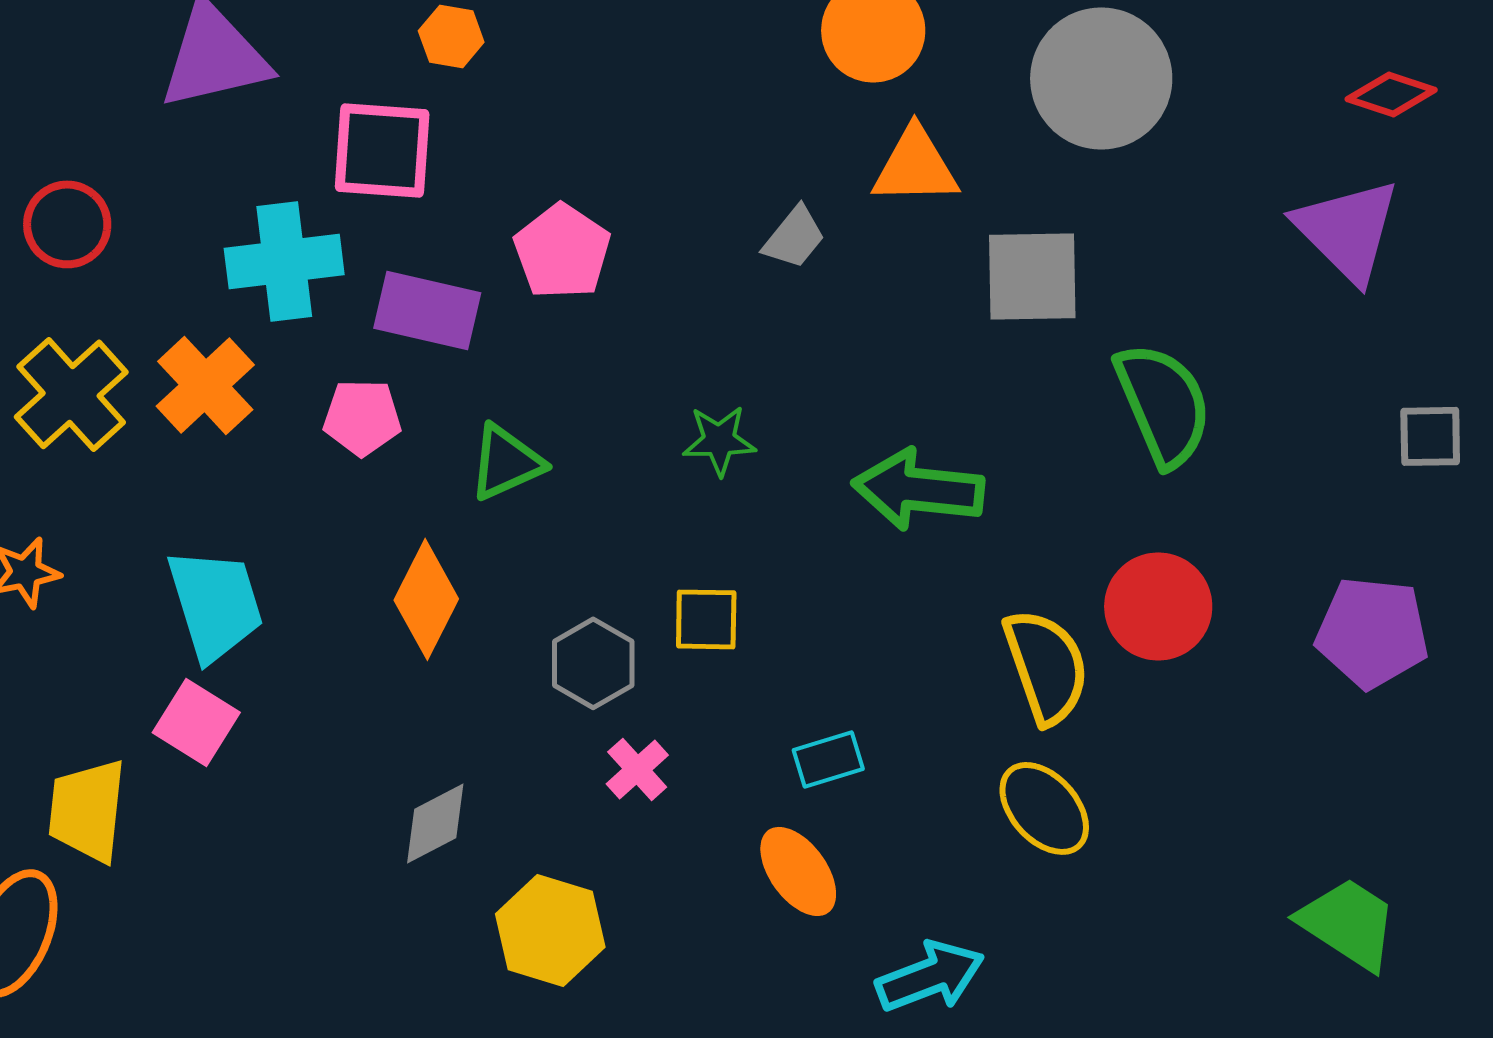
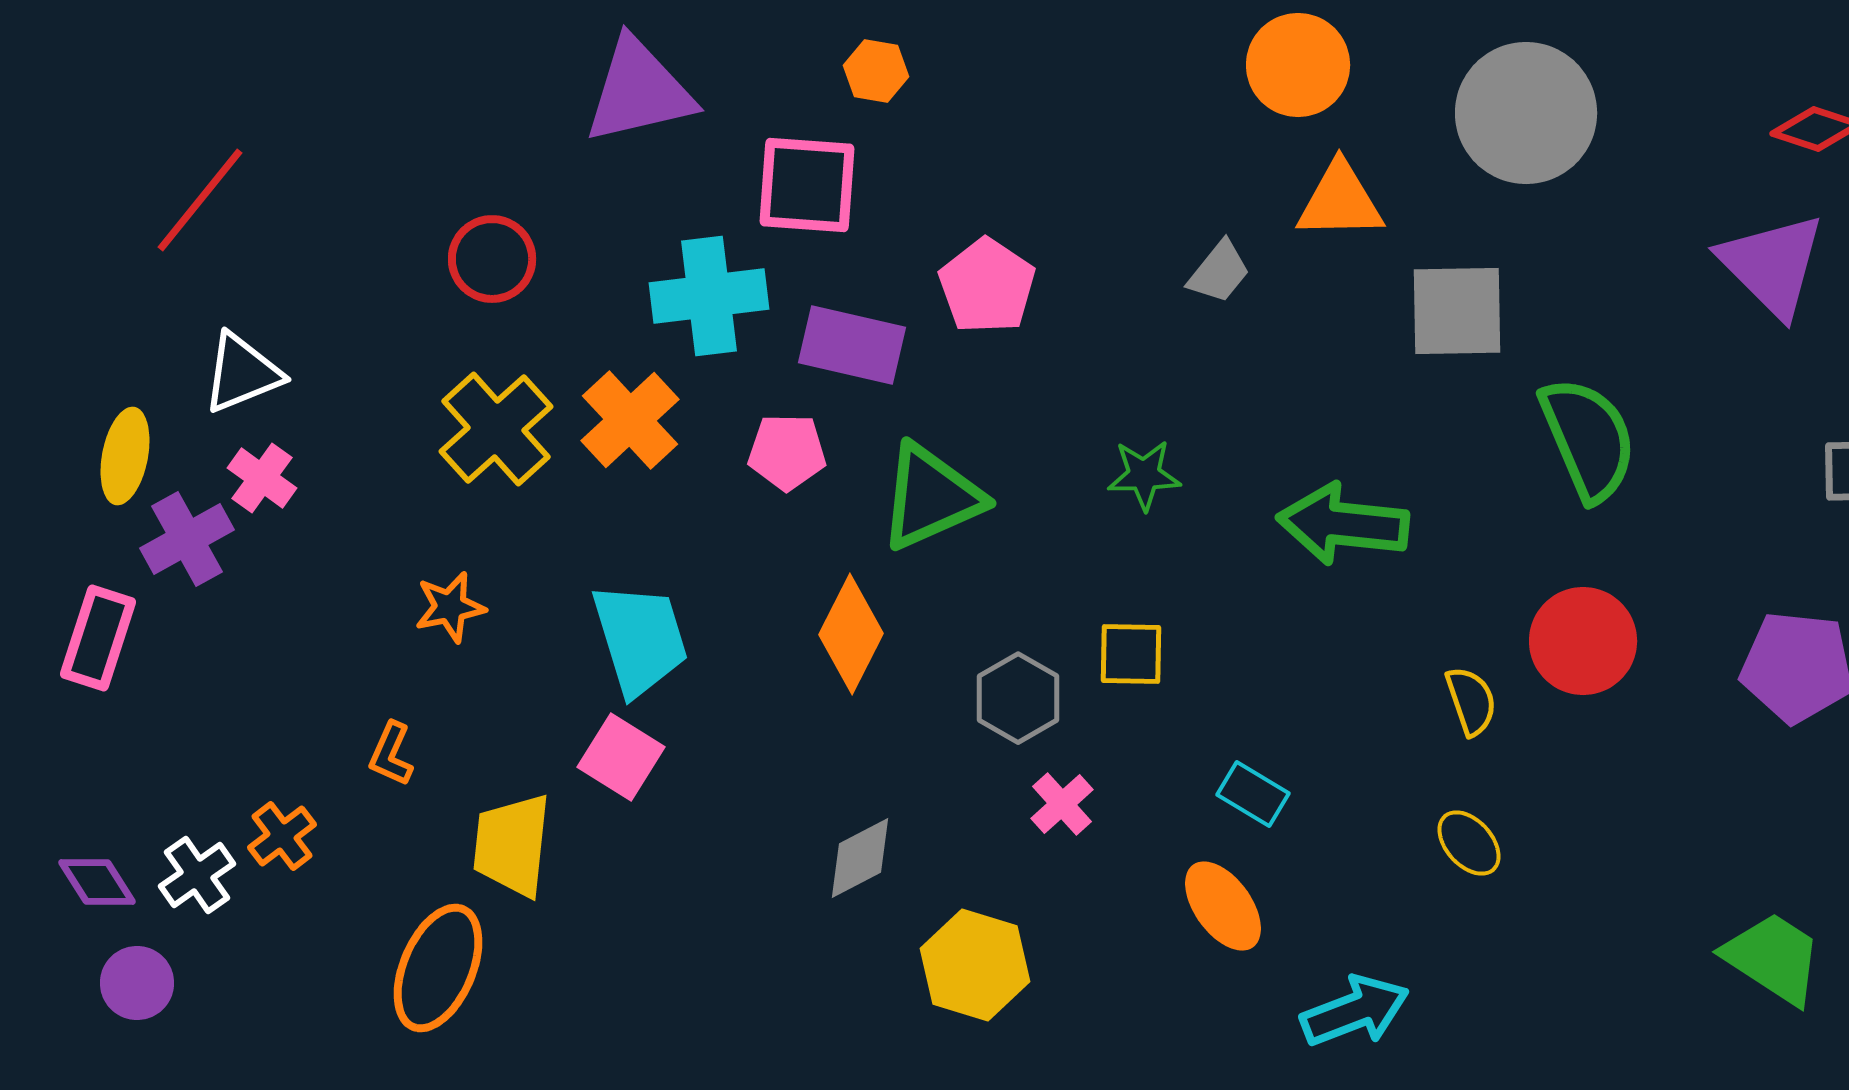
green triangle: (506, 462) -> (931, 497), size x1.4
yellow semicircle: (1046, 666) -> (1471, 701), size x0.6
cyan rectangle: (828, 759) -> (1253, 794), turned 48
yellow ellipse: (1044, 808) -> (1469, 843), size x0.7

